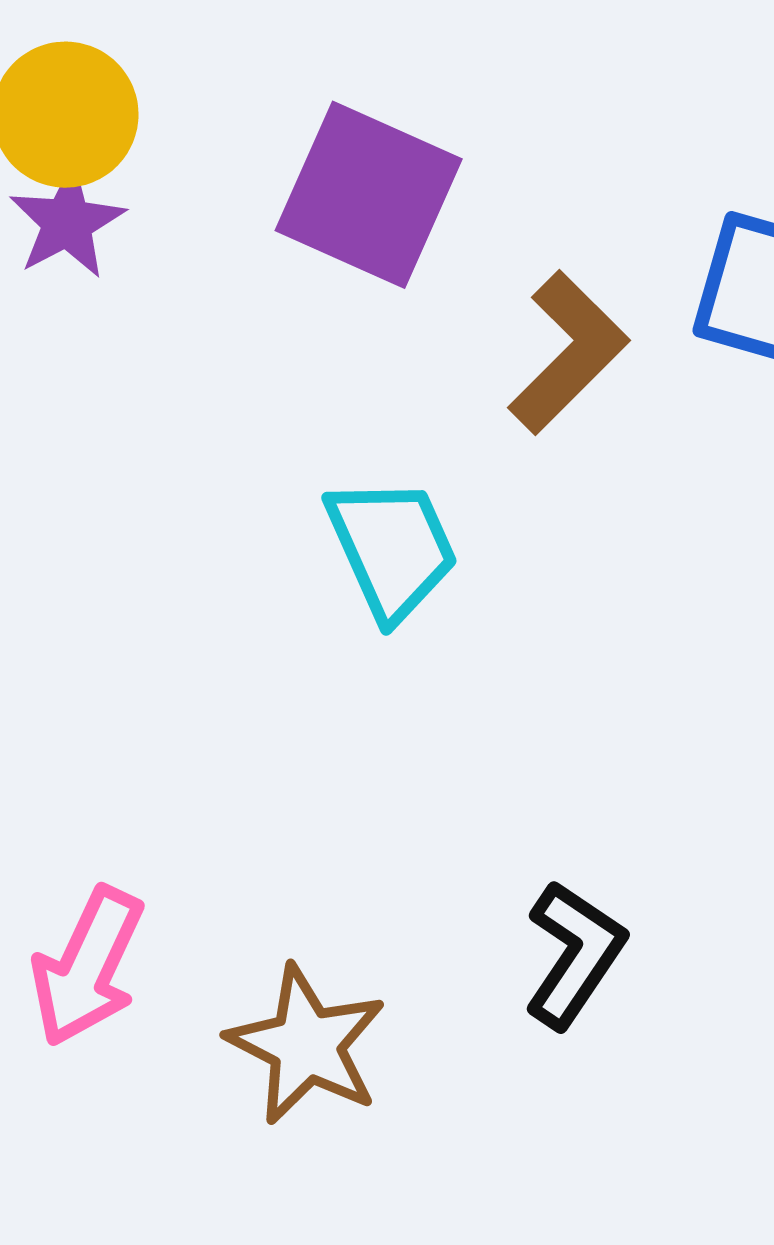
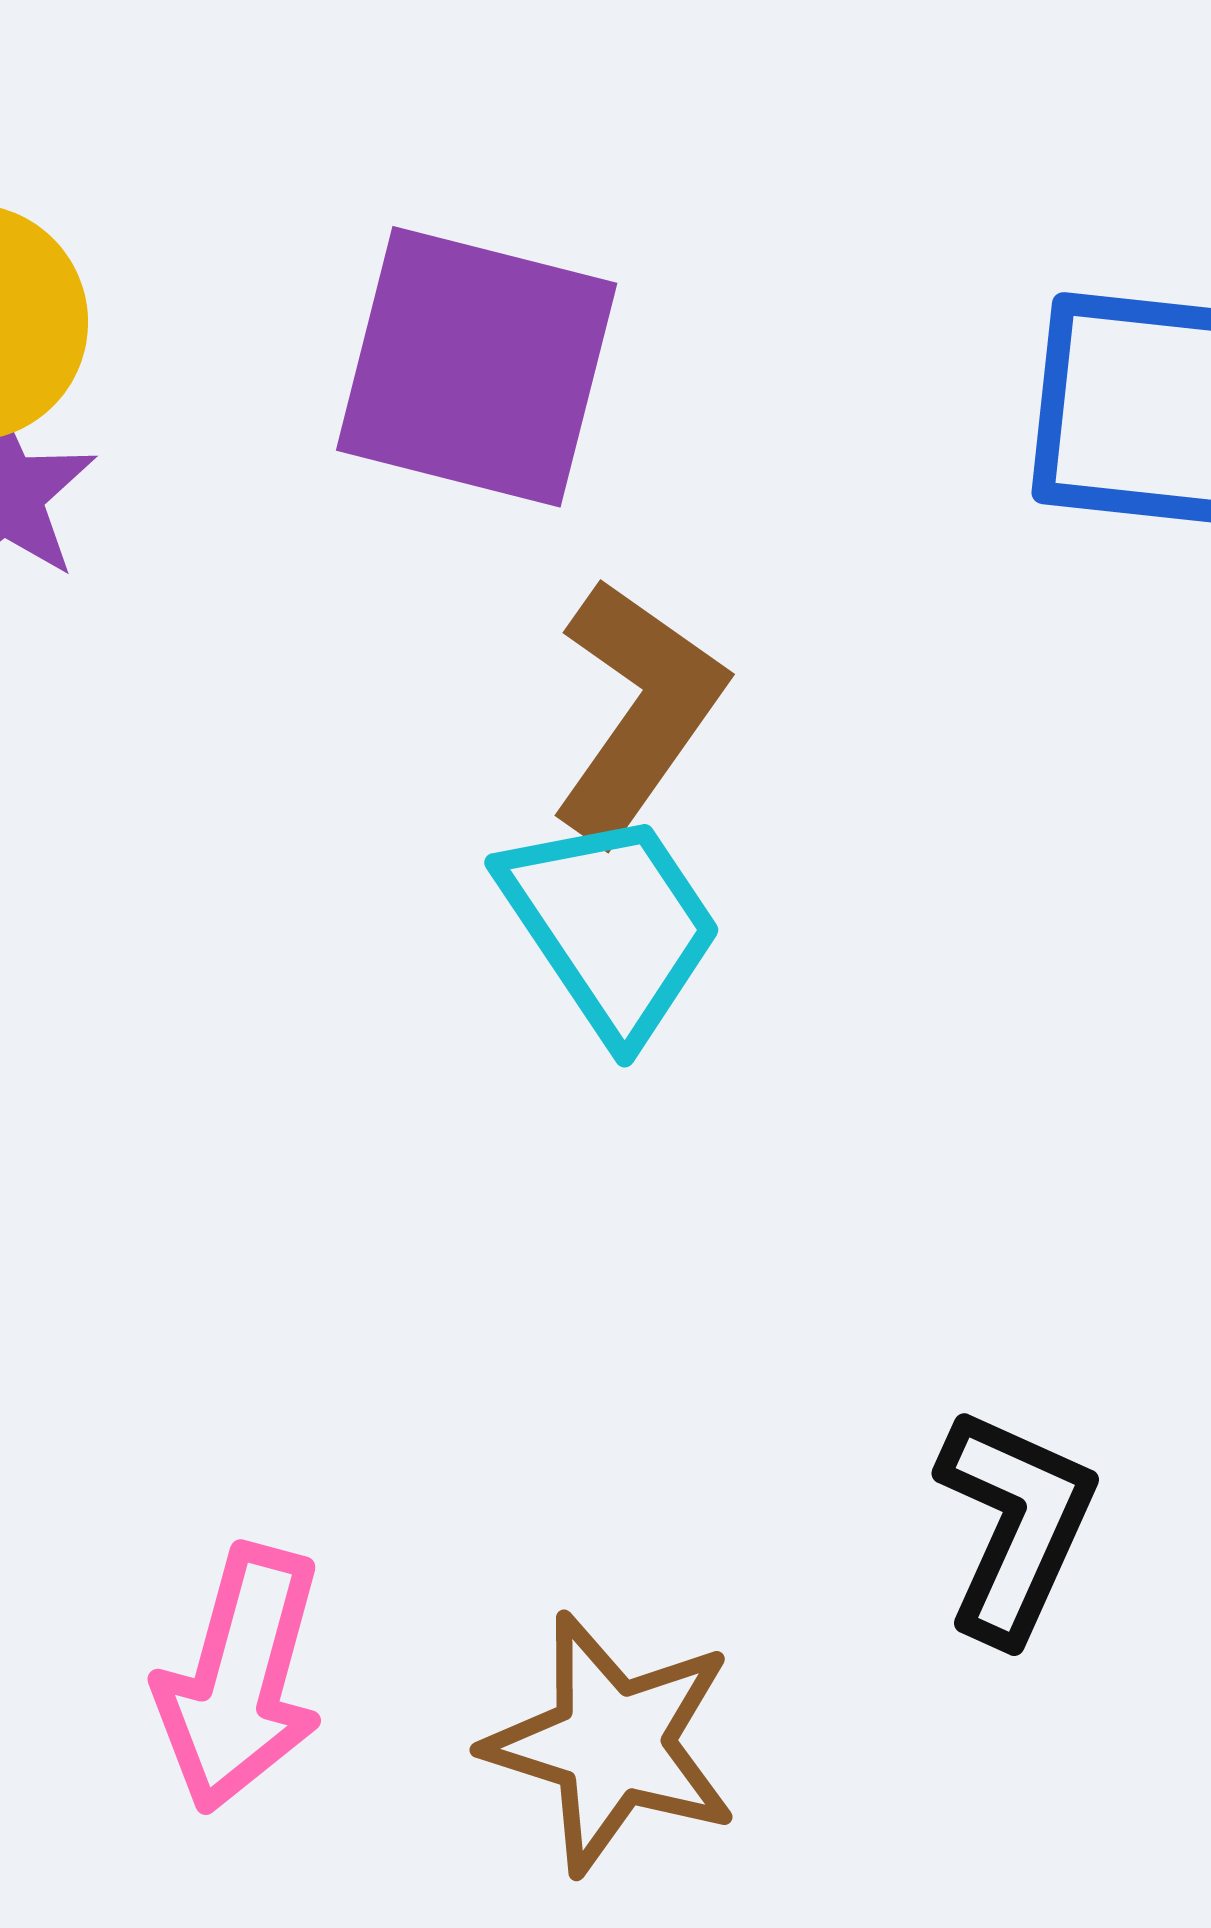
brown L-shape: (568, 352) -> (638, 711), moved

